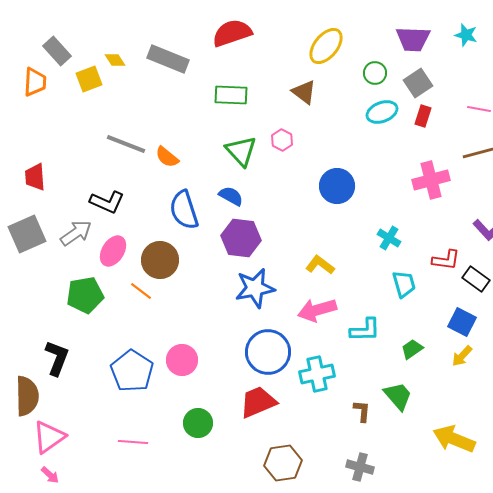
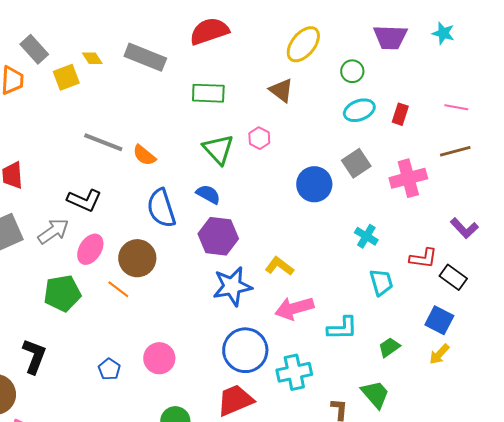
gray square: (418, 83) -> (356, 163), moved
yellow L-shape: (320, 265) -> (279, 266), moved
blue pentagon: (132, 371) -> (109, 369), size x0.5

